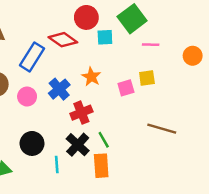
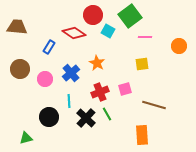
cyan square: (105, 37) -> (108, 31), turned 32
blue rectangle: (32, 57) -> (49, 47), size x0.6
pink square: (126, 88) -> (125, 89), moved
red cross: (81, 113) -> (100, 92), moved
cyan line: (57, 164) -> (69, 101), moved
orange rectangle: (101, 166) -> (142, 135), moved

